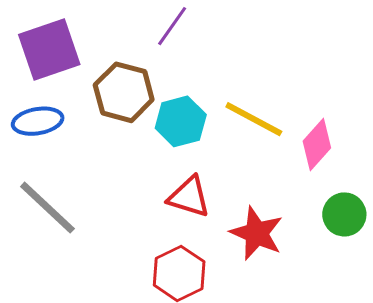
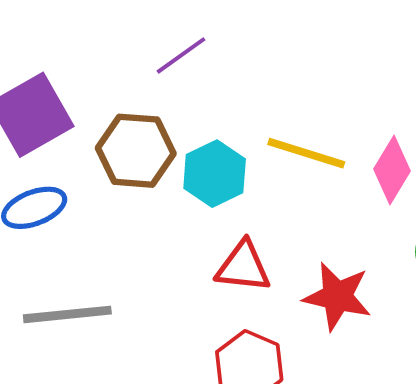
purple line: (172, 26) -> (181, 55), turned 30
gray line: (47, 208) -> (67, 314), turned -38

